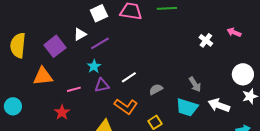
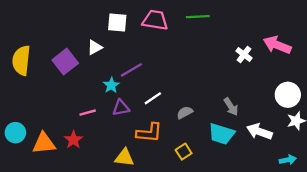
white square: (99, 13) -> (117, 23), turned 30
pink arrow: (234, 32) -> (277, 45), size x1.6
purple line: (100, 43) -> (131, 70), moved
orange triangle: (43, 76) -> (44, 143), moved
orange L-shape: (126, 106) -> (149, 133), turned -30

